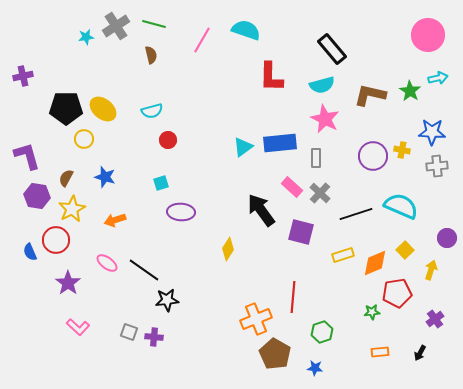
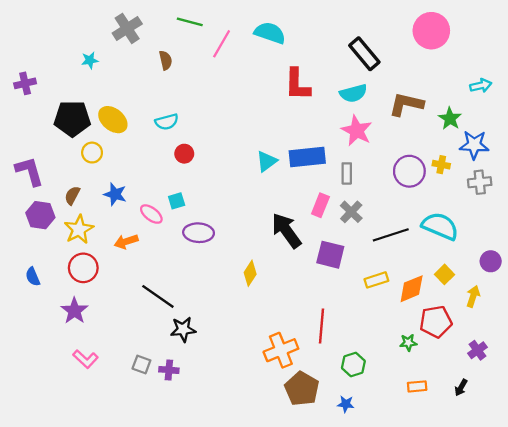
green line: (154, 24) -> (190, 22), moved
pink circle: (428, 35) -> (431, 31), moved
cyan star: (86, 37) -> (90, 60), moved
green star: (410, 91) -> (450, 119), moved
pink rectangle: (292, 187) -> (320, 205), turned 70
red circle: (56, 240) -> (83, 268), moved
pink ellipse: (107, 263) -> (151, 214), moved

